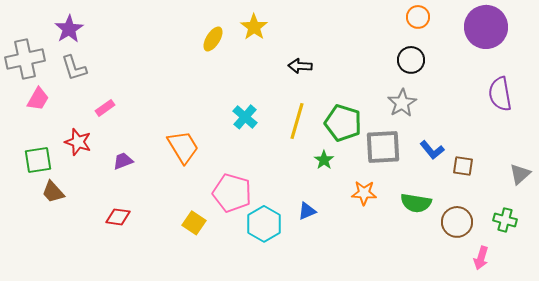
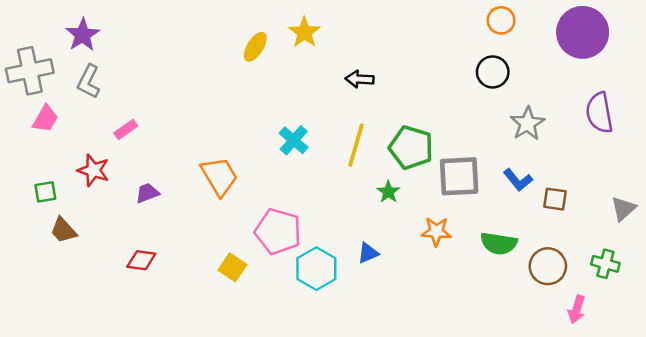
gray L-shape: (74, 68) -> (89, 82), turned 44
gray star: (402, 103) -> (527, 124), moved
green square: (38, 160) -> (45, 192), size x0.7

